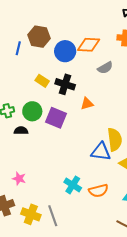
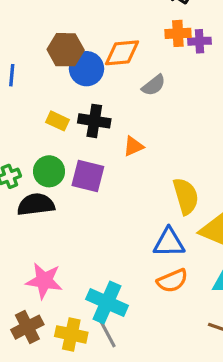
brown hexagon: (39, 37) -> (66, 50), moved
black semicircle: (21, 131) -> (36, 205), size x1.6
blue triangle: (101, 152) -> (169, 243), moved
pink star: (19, 179) -> (44, 281), size x1.6
cyan cross: (73, 185) -> (107, 302), moved, size x1.4

